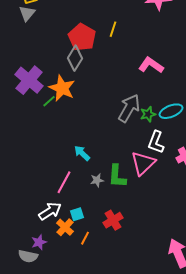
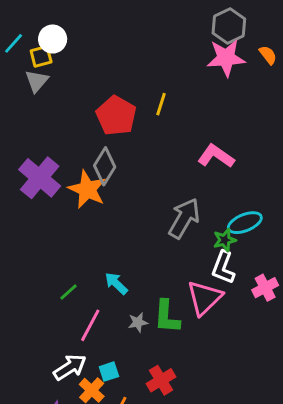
gray diamond: (75, 58) -> (105, 166), moved
green line: (49, 101) -> (68, 292), moved
green star: (148, 114) -> (225, 240), moved

